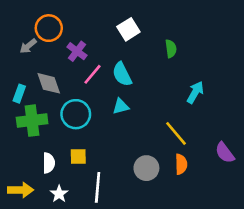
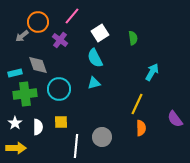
white square: (128, 29) -> (100, 33), moved
pink line: (92, 74) -> (72, 16), moved
cyan rectangle: (19, 94) -> (15, 73), turned 56
yellow line: (176, 133) -> (137, 104), turned 65
gray circle: (146, 168) -> (102, 137), moved
white star: (59, 194) -> (15, 123), moved

